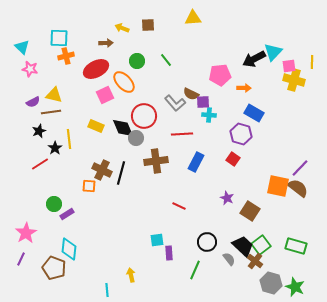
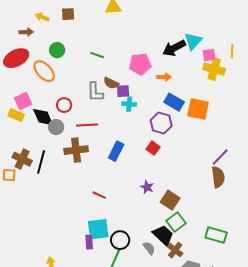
green line: (166, 60) -> (97, 55), moved, turned -32
pink square: (105, 95) -> (23, 101), moved
gray L-shape: (175, 103) -> (95, 92), turned 40
red circle: (144, 116) -> (64, 105), size x0.6
red line: (182, 134) -> (87, 125), moved
orange square: (278, 186) -> (198, 109), moved
brown semicircle: (298, 188) -> (218, 177), turned 45
cyan square: (157, 240) -> (98, 229), moved, size x1.6
black circle: (207, 242) -> (120, 240), moved
green square: (261, 245) -> (176, 222), moved

